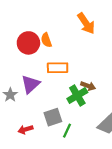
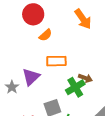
orange semicircle: (46, 40) -> (46, 35), turned -112
red circle: (28, 43) -> (33, 14), moved

